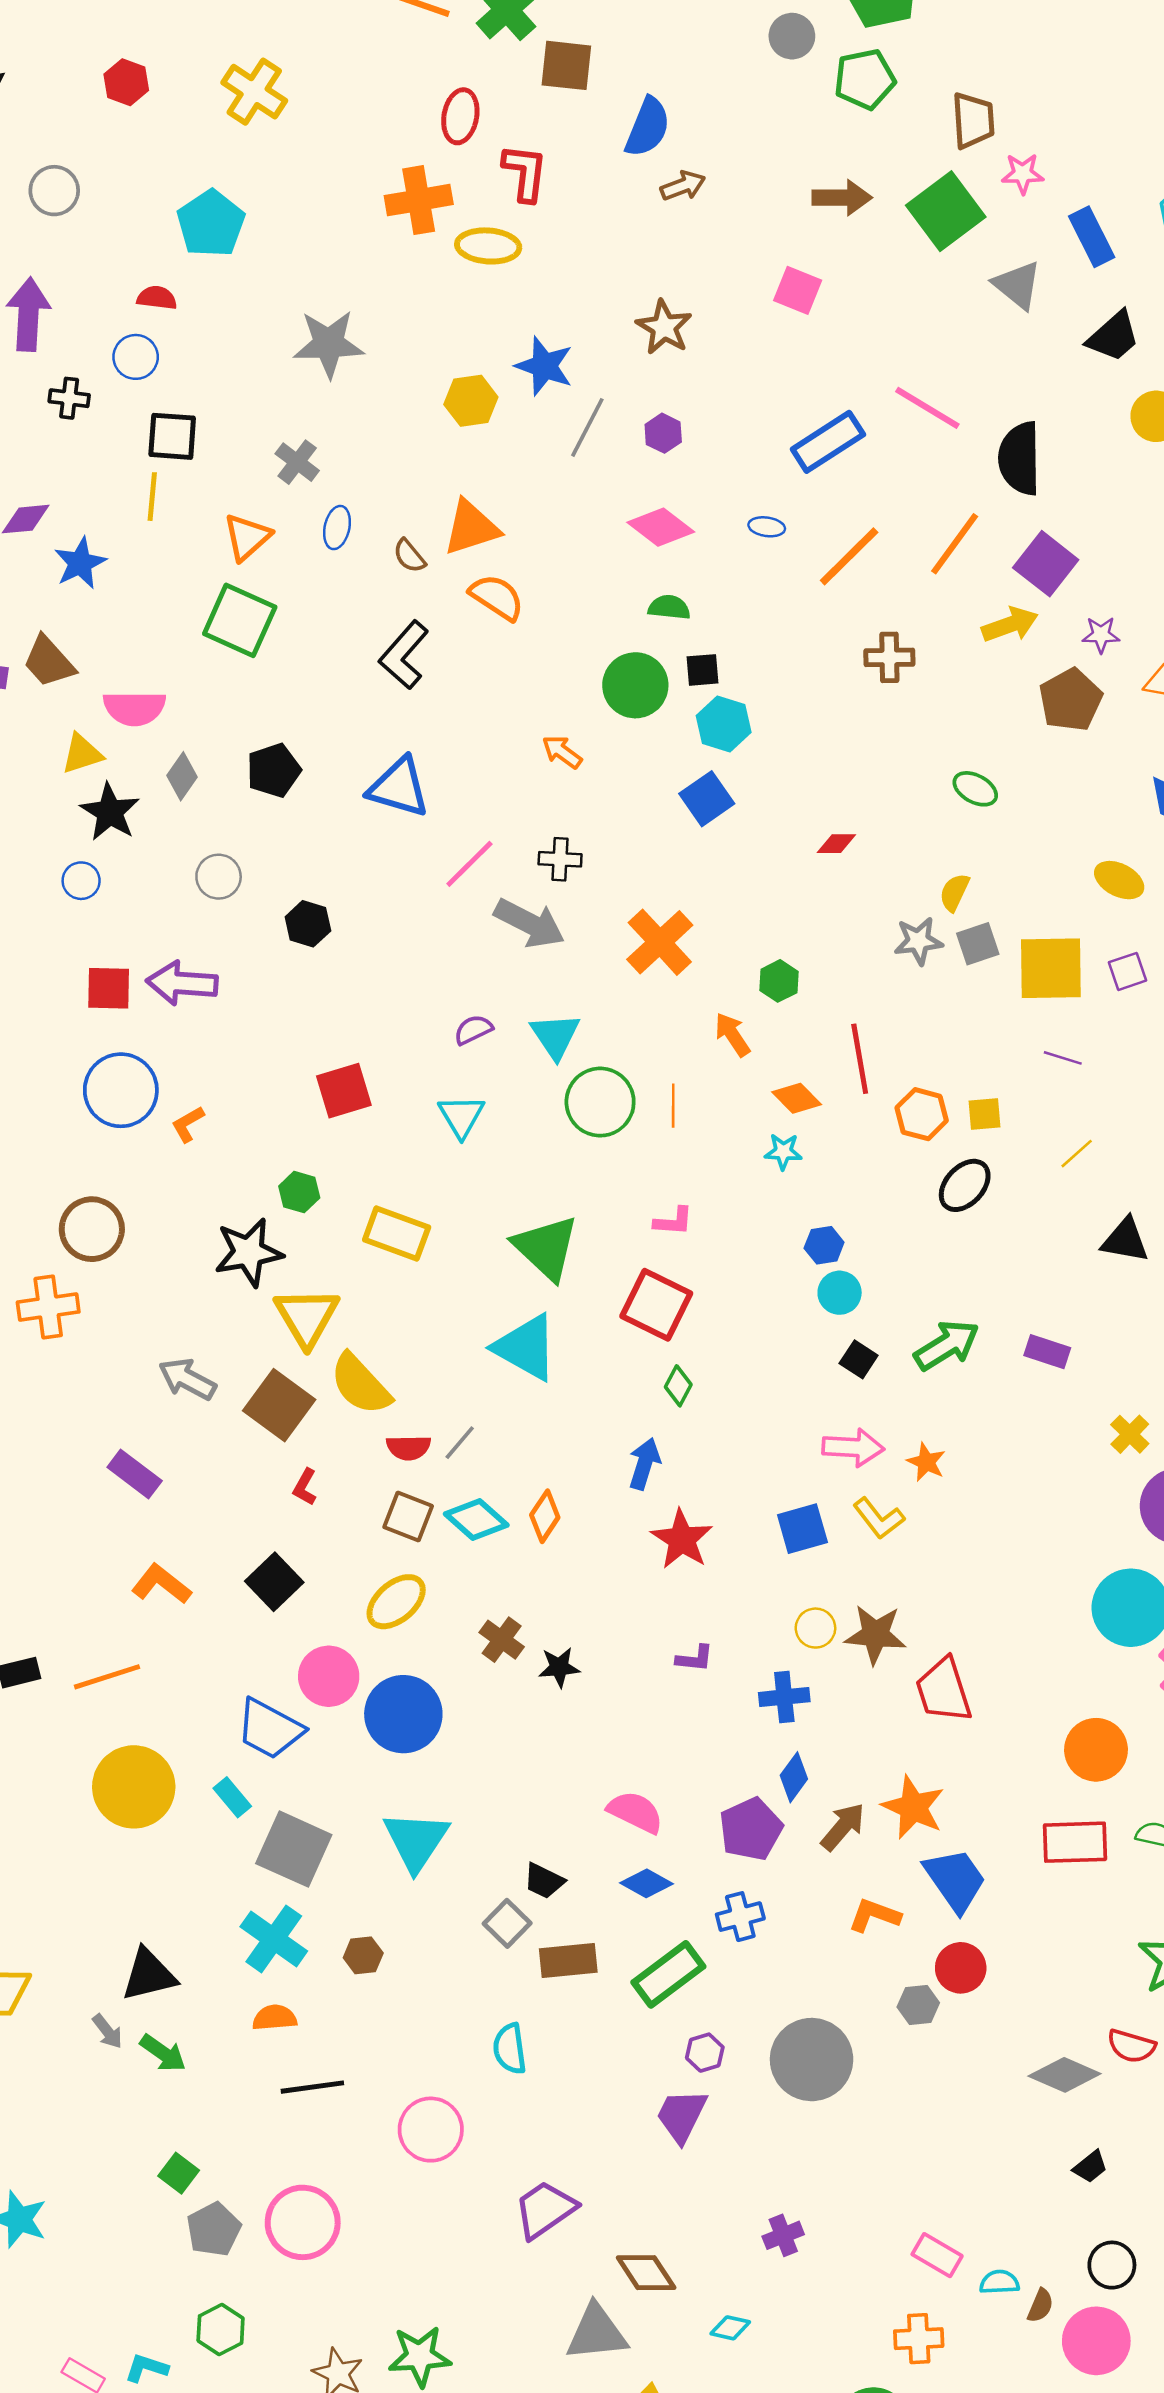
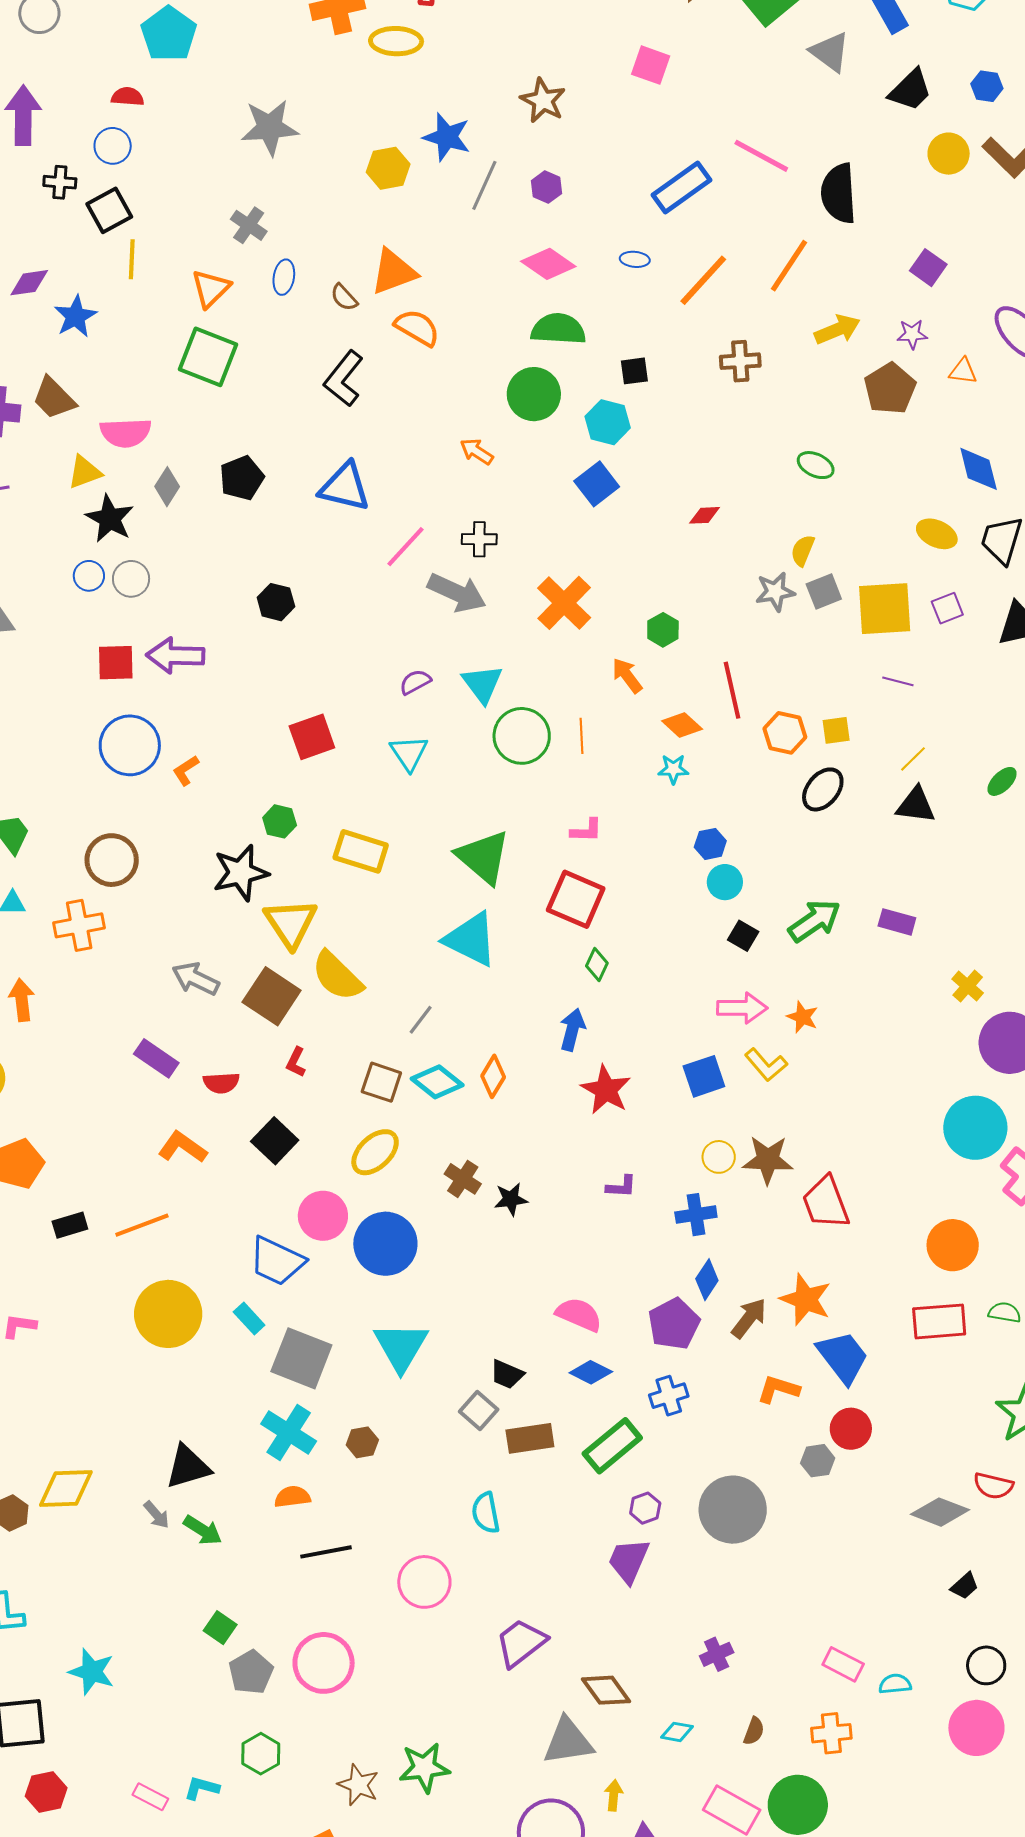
black square: (172, 436) -> (109, 210), moved, turned -30
purple square: (1046, 564) -> (928, 268), moved, size x0.7
green semicircle: (669, 607) -> (558, 329), size x1.6
black square: (702, 670) -> (634, 371), moved
gray circle: (219, 877) -> (131, 579), moved
black triangle: (1125, 1240) -> (916, 805), moved
red semicircle: (409, 1448) -> (221, 1083), moved
brown semicircle: (1040, 2306) -> (754, 1731), moved

